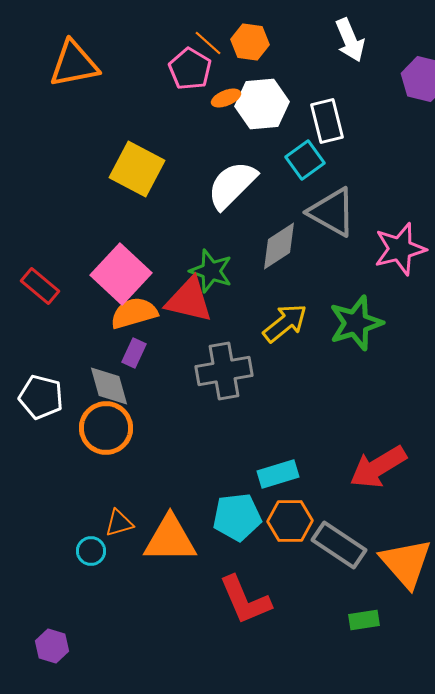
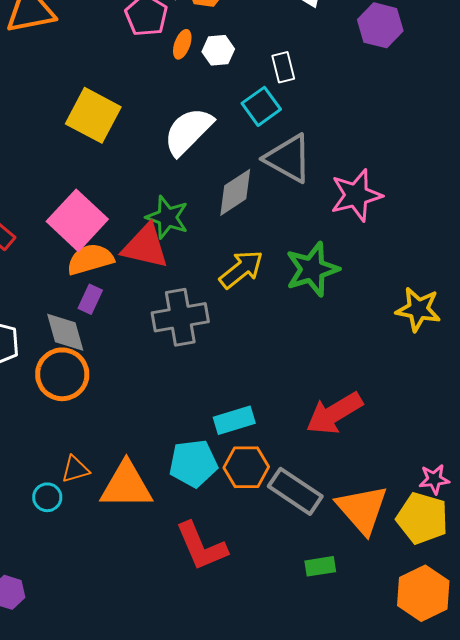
orange ellipse: (226, 98) -> (182, 44), turned -48
white hexagon: (262, 104) -> (218, 50), size x0.6
white rectangle: (327, 121) -> (283, 67), size x0.7

